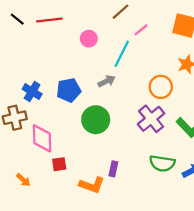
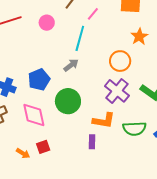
pink circle: (89, 39) -> (47, 23), moved
pink diamond: (42, 138) -> (34, 115), moved
orange arrow: (23, 180) -> (23, 153), moved
orange L-shape: (92, 185) -> (104, 121), moved

